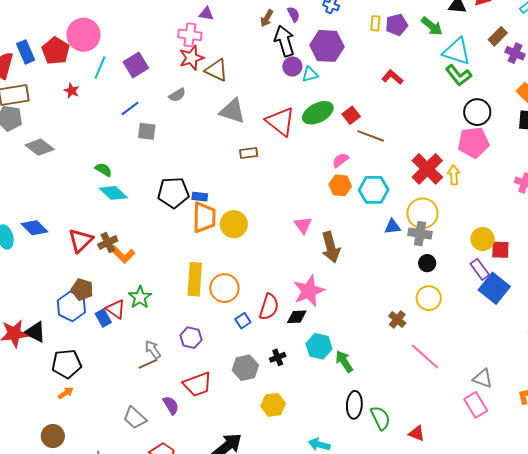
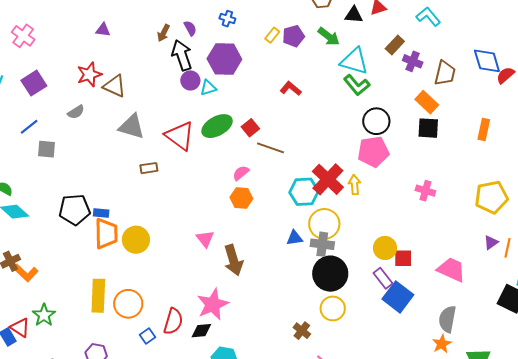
yellow rectangle: (375, 23) -> (272, 35), turned 35
pink cross: (190, 35) -> (23, 36), moved, turned 30
cyan hexagon: (374, 190) -> (304, 192), moved
black circle: (427, 263) -> (330, 274), size x2.0

